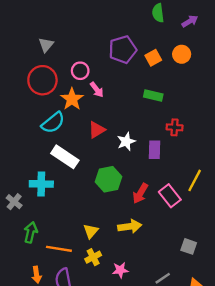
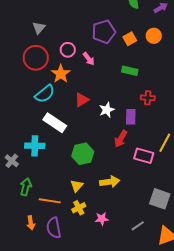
pink arrow: (97, 90) -> (89, 59), moved
green hexagon: (108, 179) -> (83, 154), moved
red arrow: (140, 193) -> (121, 139), moved
pink rectangle: (170, 196) -> (144, 156), turned -36
gray square: (189, 246) -> (160, 199), size x1.5

